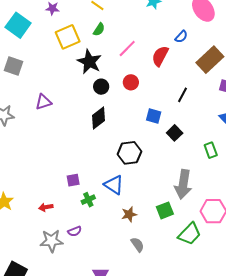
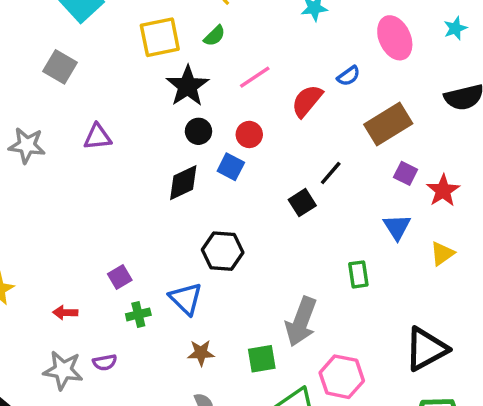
blue square: (154, 116) -> (231, 167), moved
black square: (175, 133) -> (302, 203), moved
purple square: (73, 180) -> (120, 277), turned -32

